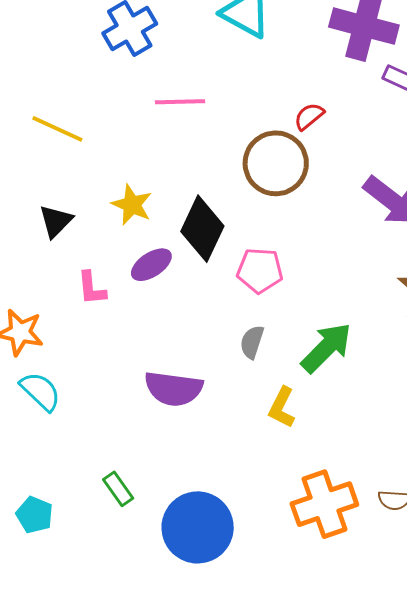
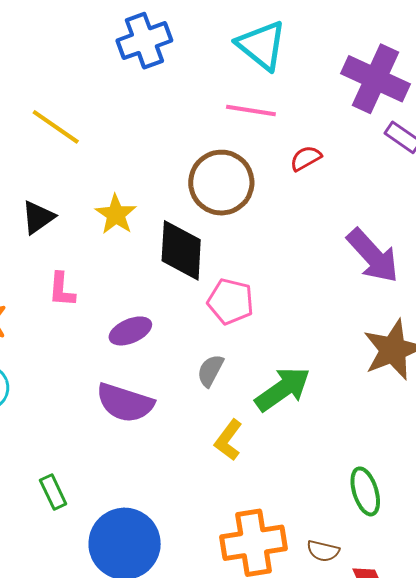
pink line: (180, 102) -> (251, 110), moved
brown circle: (276, 163) -> (221, 183), moved
black diamond: (202, 229) -> (181, 250), turned -32
purple ellipse: (151, 265) -> (130, 331), moved

